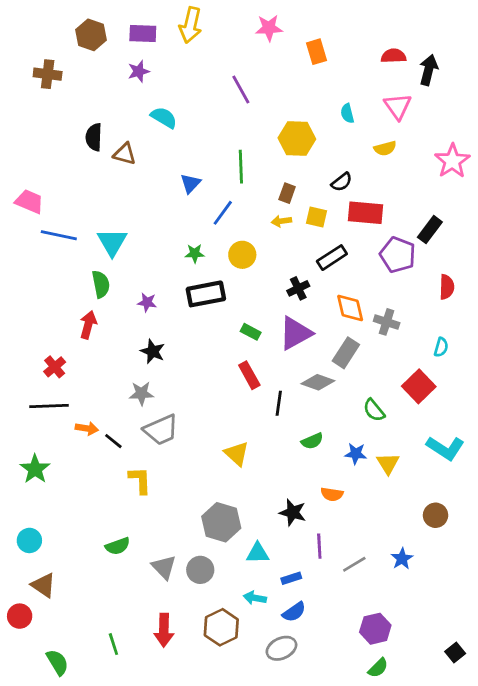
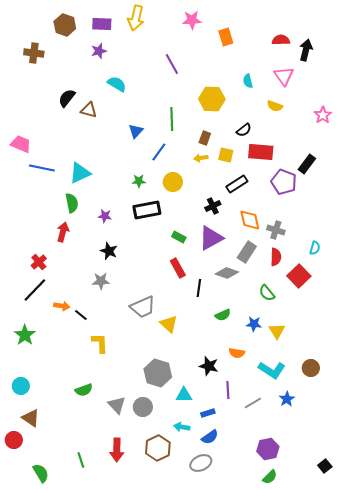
black semicircle: (94, 137) -> (67, 98), turned 36
yellow semicircle: (385, 148) -> (275, 106), turned 35
pink star: (452, 161) -> (323, 115), size x0.7
cyan triangle: (112, 242) -> (80, 173), turned 35
red semicircle: (447, 287) -> (276, 257), moved
black line: (49, 406) -> (35, 290), turned -44
gray trapezoid: (161, 430) -> (143, 307), moved
cyan L-shape: (445, 448) -> (272, 370), moved

